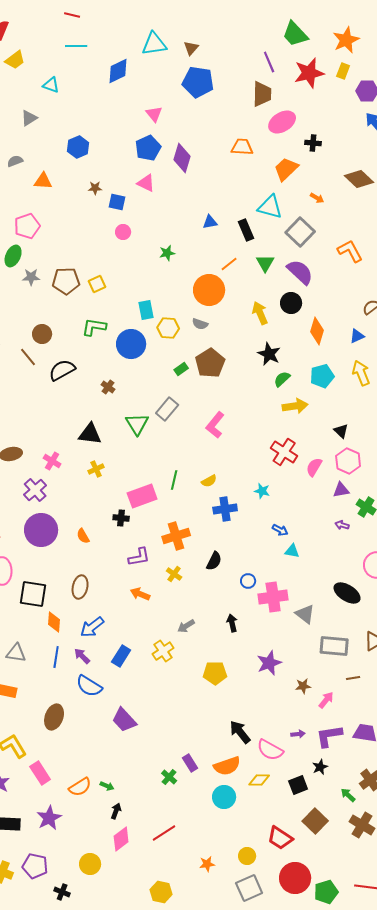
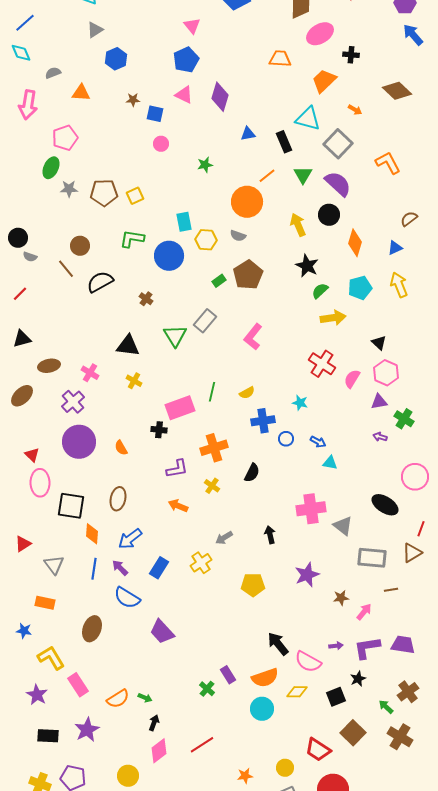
gray triangle: (29, 118) -> (95, 30), moved
purple diamond: (182, 158) -> (220, 97), moved
yellow cross: (96, 469) -> (134, 381), turned -35
blue circle: (248, 581) -> (286, 439), moved
gray triangle: (16, 653) -> (54, 565), turned 45

